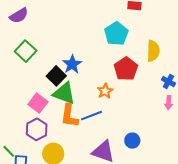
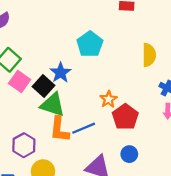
cyan pentagon: (116, 34) -> (90, 44), moved
red pentagon: (126, 69) -> (125, 117), moved
orange star: (105, 91) -> (108, 99), moved
pink square: (38, 103) -> (20, 82), moved

